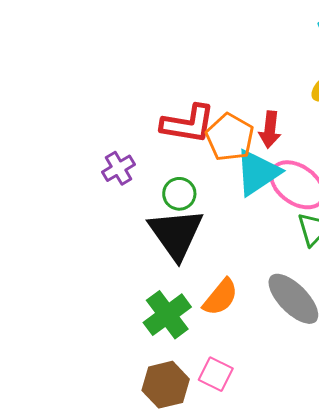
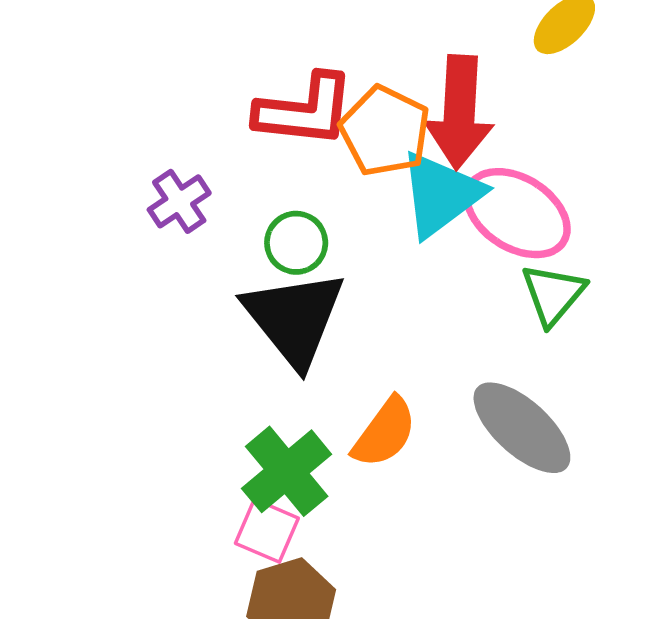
red arrow: (270, 130) -> (459, 112), size x1.6
pink square: (216, 374) -> (267, 531), moved

